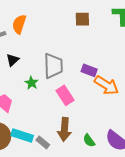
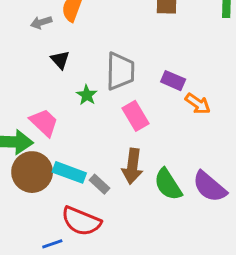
black triangle: (13, 60) -> (60, 60), turned -32
orange arrow: (106, 85) -> (198, 104), size x0.7
green semicircle: (89, 141) -> (168, 184), size x1.6

